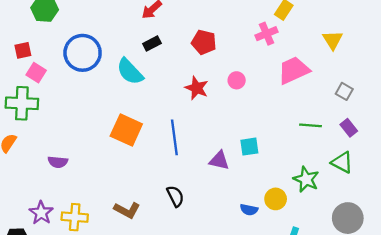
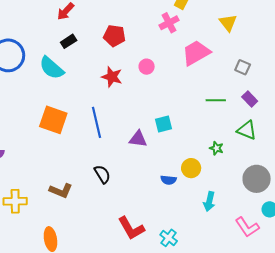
green star: (306, 179) -> (216, 148), size x0.6

